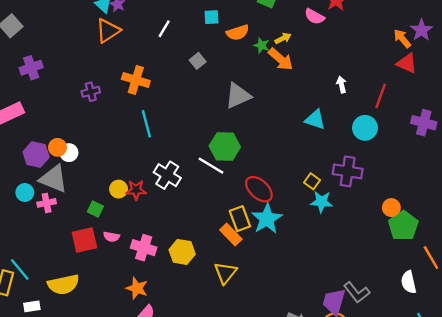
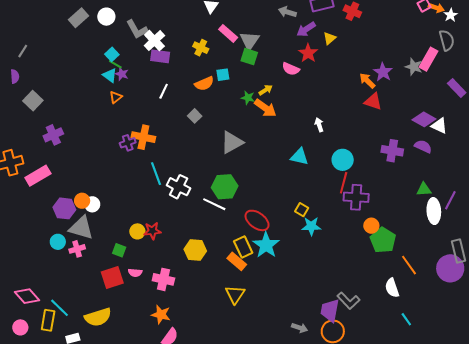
cyan square: (212, 17) -> (223, 75), moved
orange triangle: (108, 31) -> (116, 97), size x0.6
orange semicircle: (238, 33) -> (204, 84), moved
purple cross: (91, 92) -> (128, 143), moved
red line: (381, 96) -> (344, 183), moved
purple cross: (348, 171) -> (356, 197), moved
white cross: (167, 175) -> (179, 187), moved
yellow hexagon: (182, 252) -> (195, 250), moved

